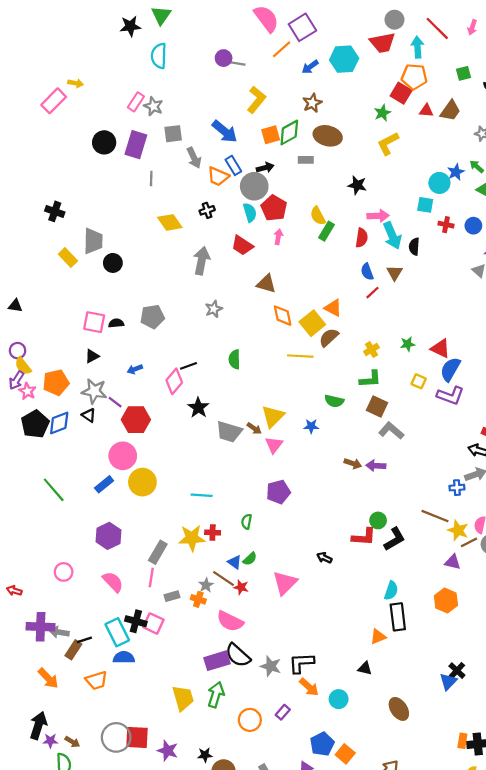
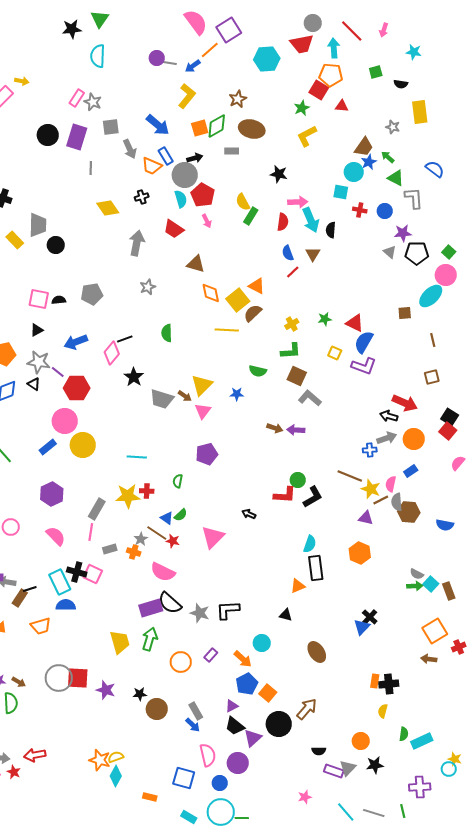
blue arrow: (310, 67) -> (193, 66), moved
brown trapezoid: (450, 111) -> (364, 147), moved
pink arrow: (278, 237) -> (207, 221), turned 144
blue arrow: (135, 369) -> (76, 342), size x1.6
orange arrow: (309, 687) -> (243, 659), moved

